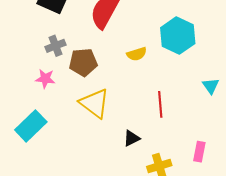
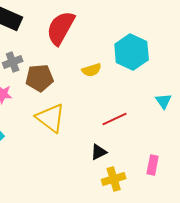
red line: (160, 104) -> (115, 119), turned 70
black triangle: (132, 138) -> (99, 152), moved

